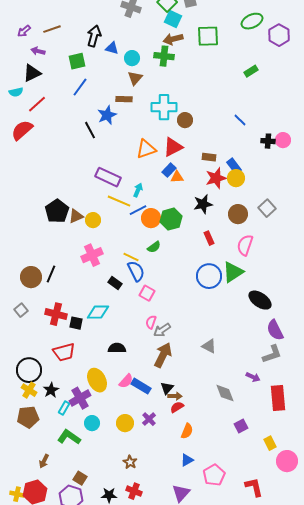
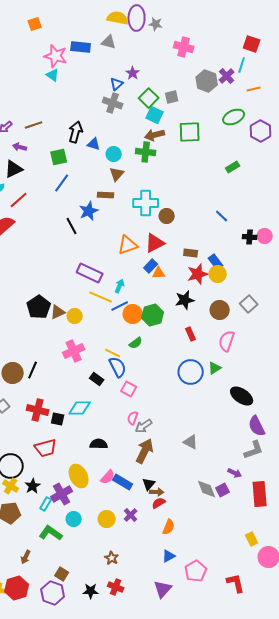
green triangle: (233, 272) -> (215, 368), size x0.6
purple square: (241, 426) -> (223, 490), moved

